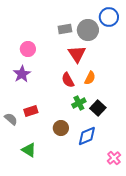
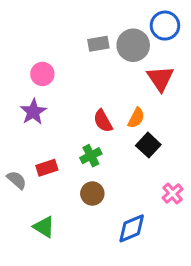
red triangle: (77, 54) -> (160, 79), moved
green cross: (79, 103) -> (91, 156), moved
black square: (98, 108) -> (148, 145), moved
blue diamond: (87, 136) -> (132, 228), moved
pink cross: (114, 158) -> (173, 194), moved

